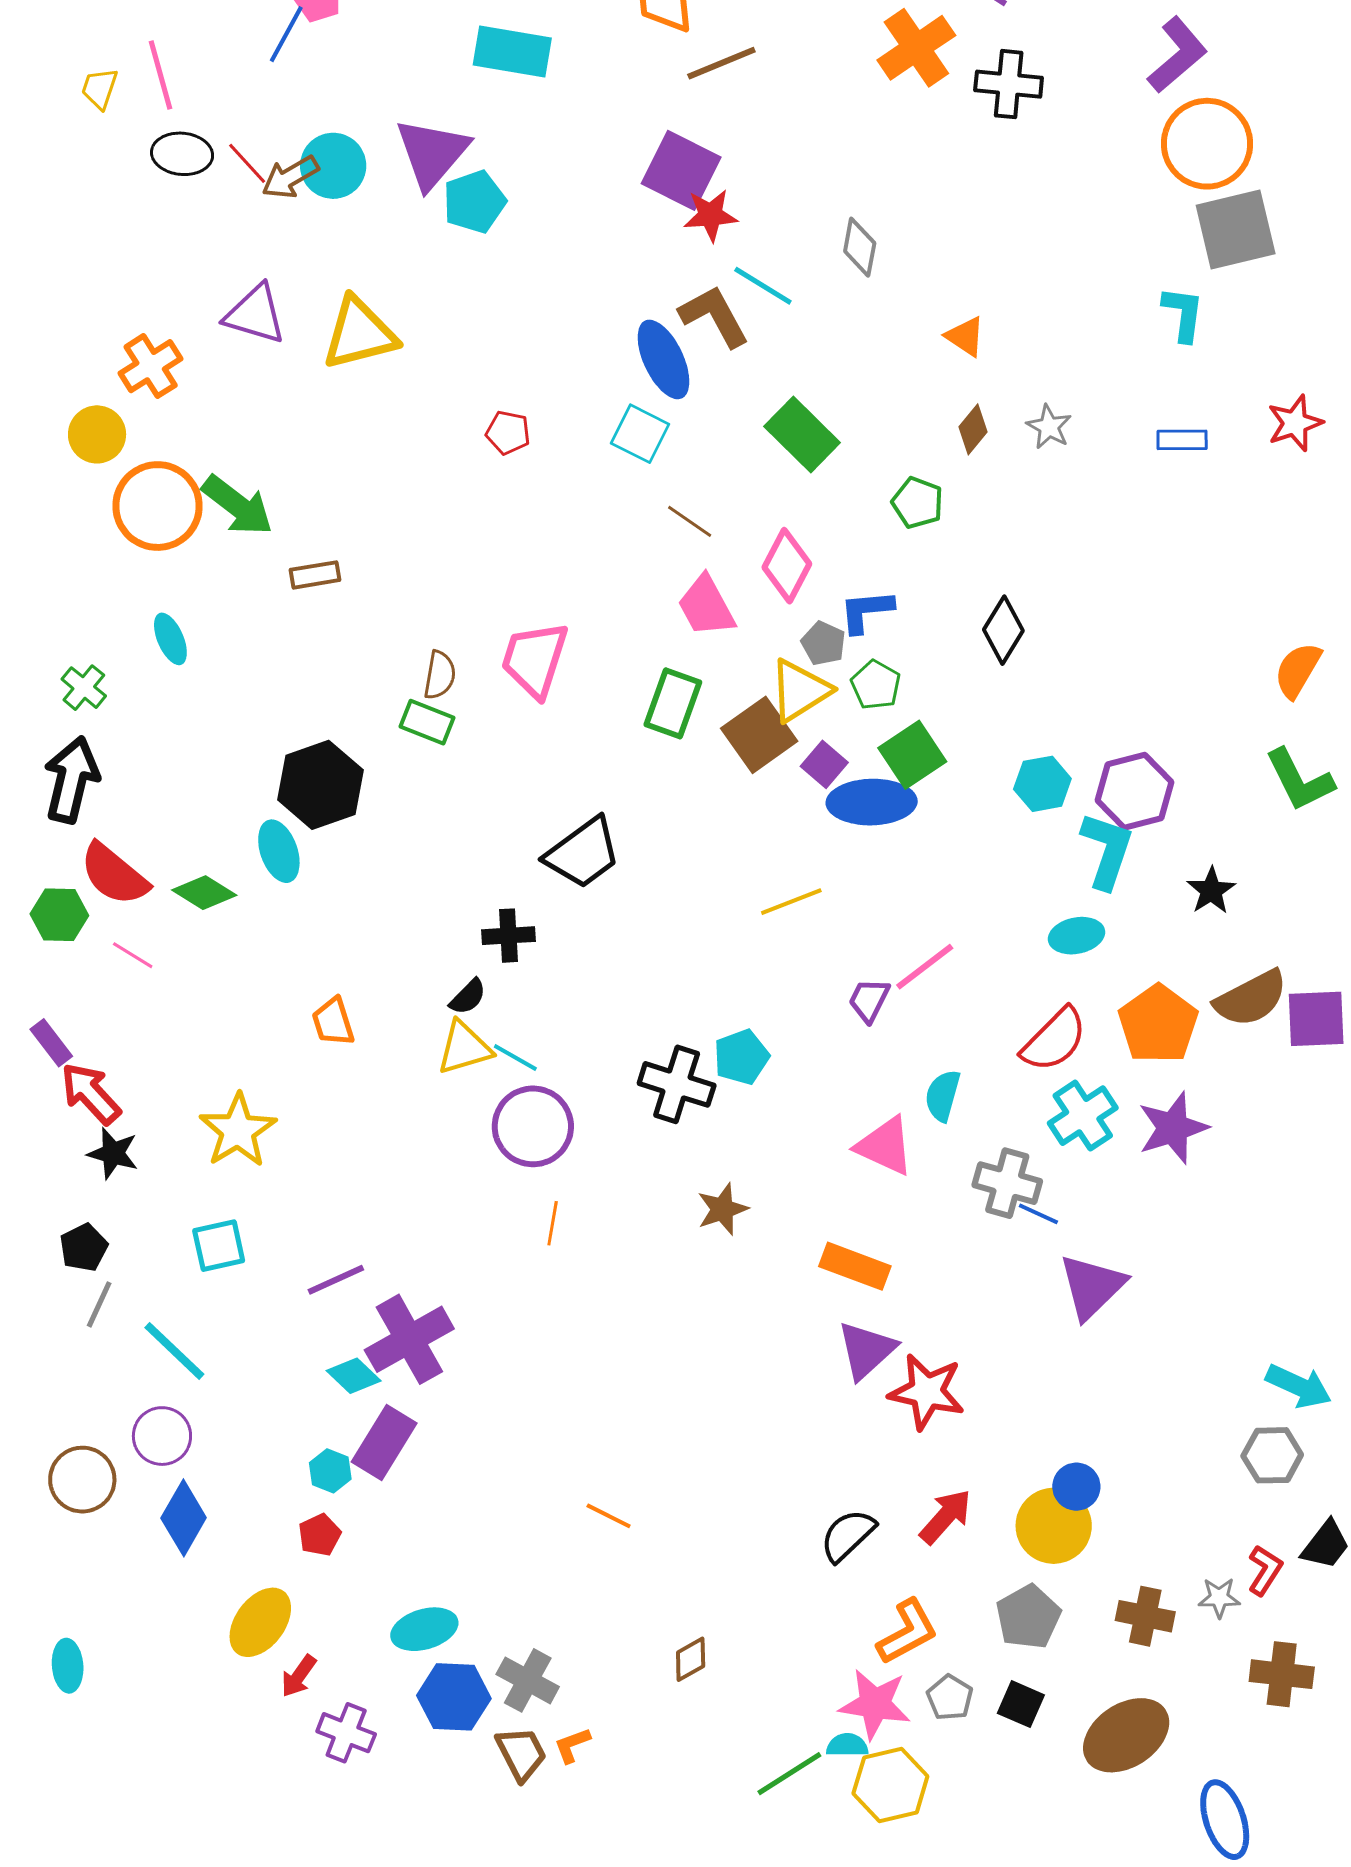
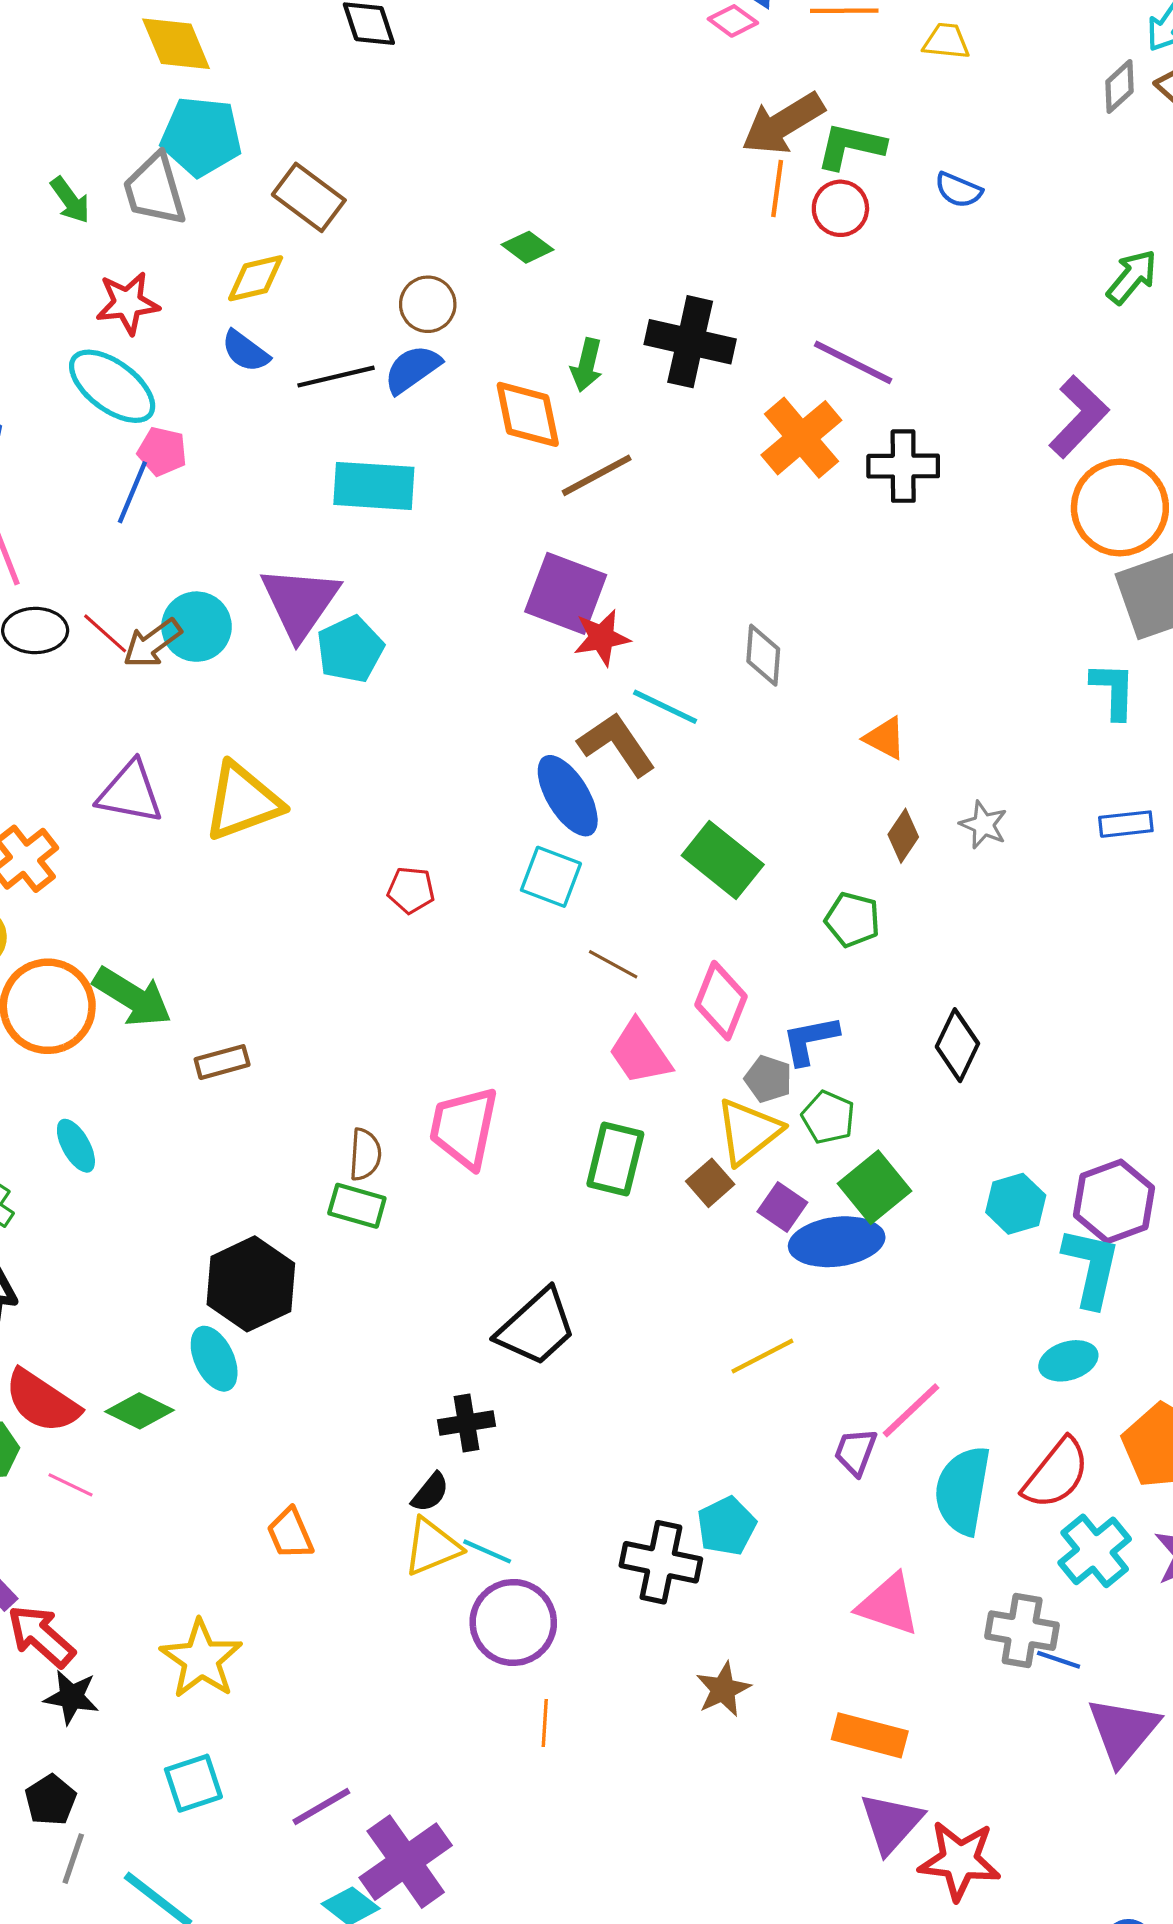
brown square: (759, 735) -> (710, 1183), size x0.6
cyan semicircle: (943, 1096) -> (963, 1490), moved, size x1.6

